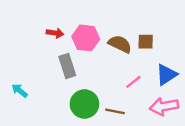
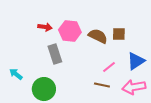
green circle: (84, 104) -> (44, 89), moved
brown line: (115, 111) -> (102, 85), moved

